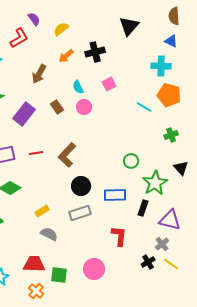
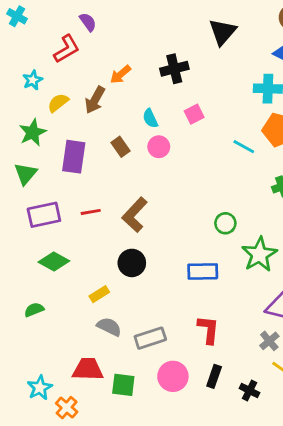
yellow semicircle: (61, 29) -> (58, 103), moved
orange arrow: (66, 56) -> (120, 74), moved
purple rectangle: (24, 114) -> (74, 157), turned -30
black circle: (81, 186) -> (132, 263), moved
black rectangle: (143, 208) -> (214, 376), moved
gray rectangle: (80, 213) -> (150, 338), moved
black cross: (148, 262) -> (249, 391), moved, turned -32
orange cross: (36, 291) -> (67, 408), moved

